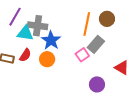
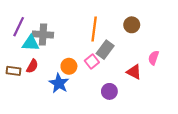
brown circle: (107, 19) -> (132, 25), moved
blue star: (51, 40) -> (59, 83), moved
orange circle: (47, 59) -> (69, 66), moved

